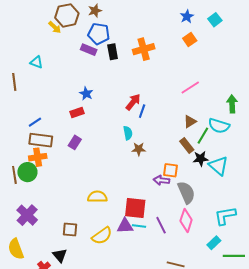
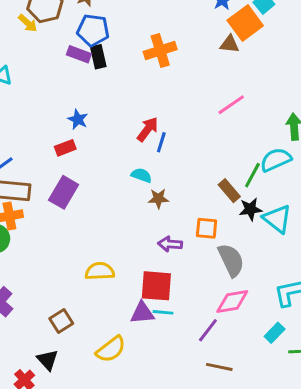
orange square: (190, 39) -> (245, 23), moved, size x1.6
black rectangle: (113, 52) -> (98, 57), moved
brown triangle: (190, 121) -> (230, 44), moved, turned 40
cyan semicircle: (219, 126) -> (276, 160), turned 140
cyan semicircle: (128, 133) -> (141, 175), turned -56
purple rectangle: (75, 142) -> (64, 192), size x1.5
purple arrow: (161, 180) -> (170, 244), moved
pink diamond: (186, 220) -> (232, 301), turned 65
purple line: (161, 225) -> (208, 330), moved, turned 66
brown square: (70, 229) -> (61, 321), turned -35
yellow semicircle: (102, 236) -> (111, 349), moved

